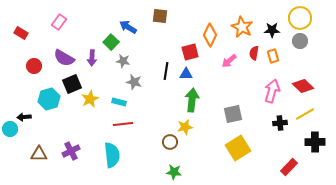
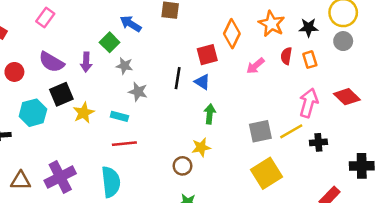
blue triangle: (186, 74) -> (202, 82), turned 32
green arrow: (192, 100) -> (210, 114), size x0.7
yellow line: (305, 114) -> (291, 131), moved
purple cross: (71, 151) -> (60, 177), size x1.4

